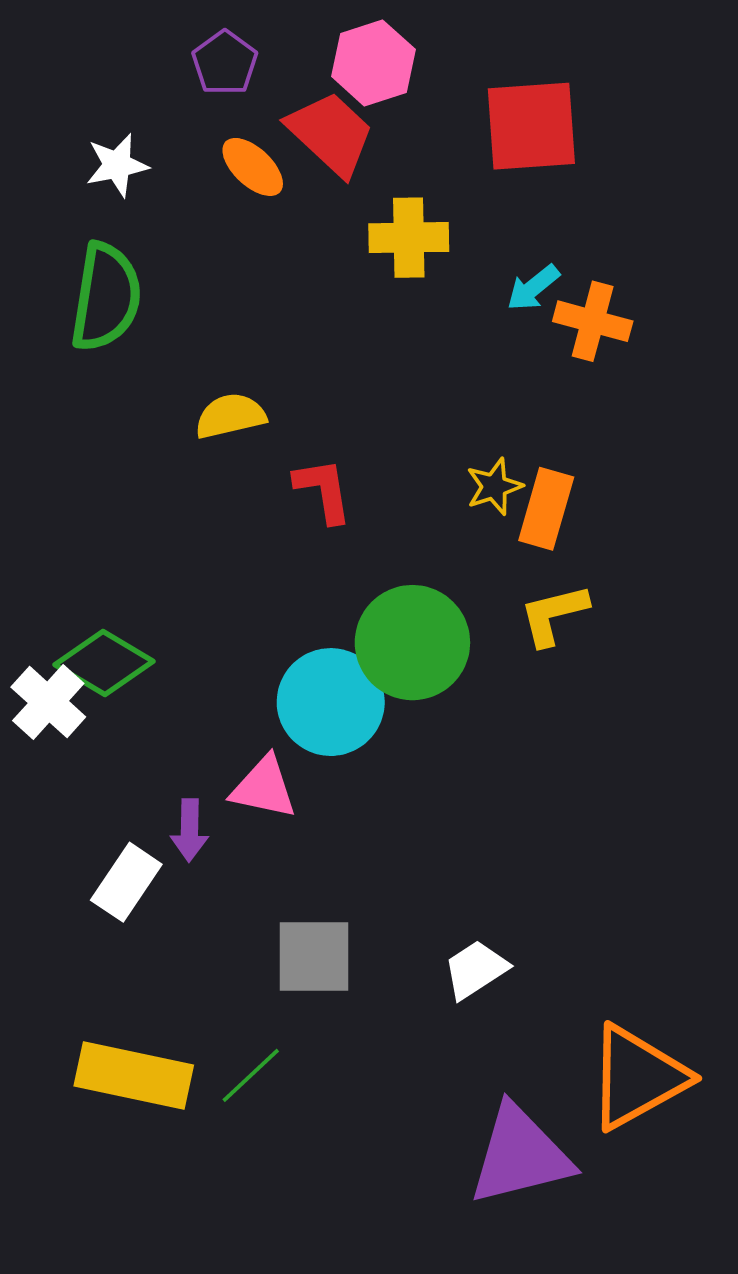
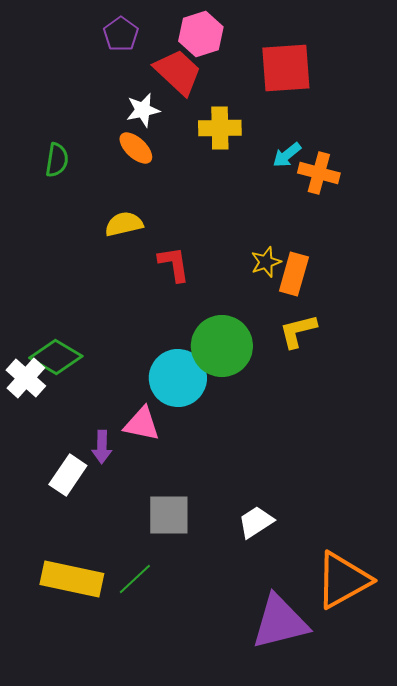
white star: (117, 165) -> (143, 110), moved
orange ellipse: (253, 167) -> (136, 148), moved
green semicircle: (106, 297) -> (57, 160), size x0.6

